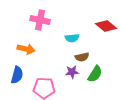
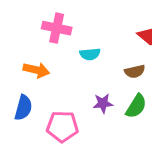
cyan semicircle: (72, 38) -> (90, 54), moved
brown semicircle: (82, 57) -> (135, 71), moved

